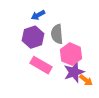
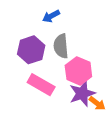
blue arrow: (38, 15) -> (51, 16), moved

